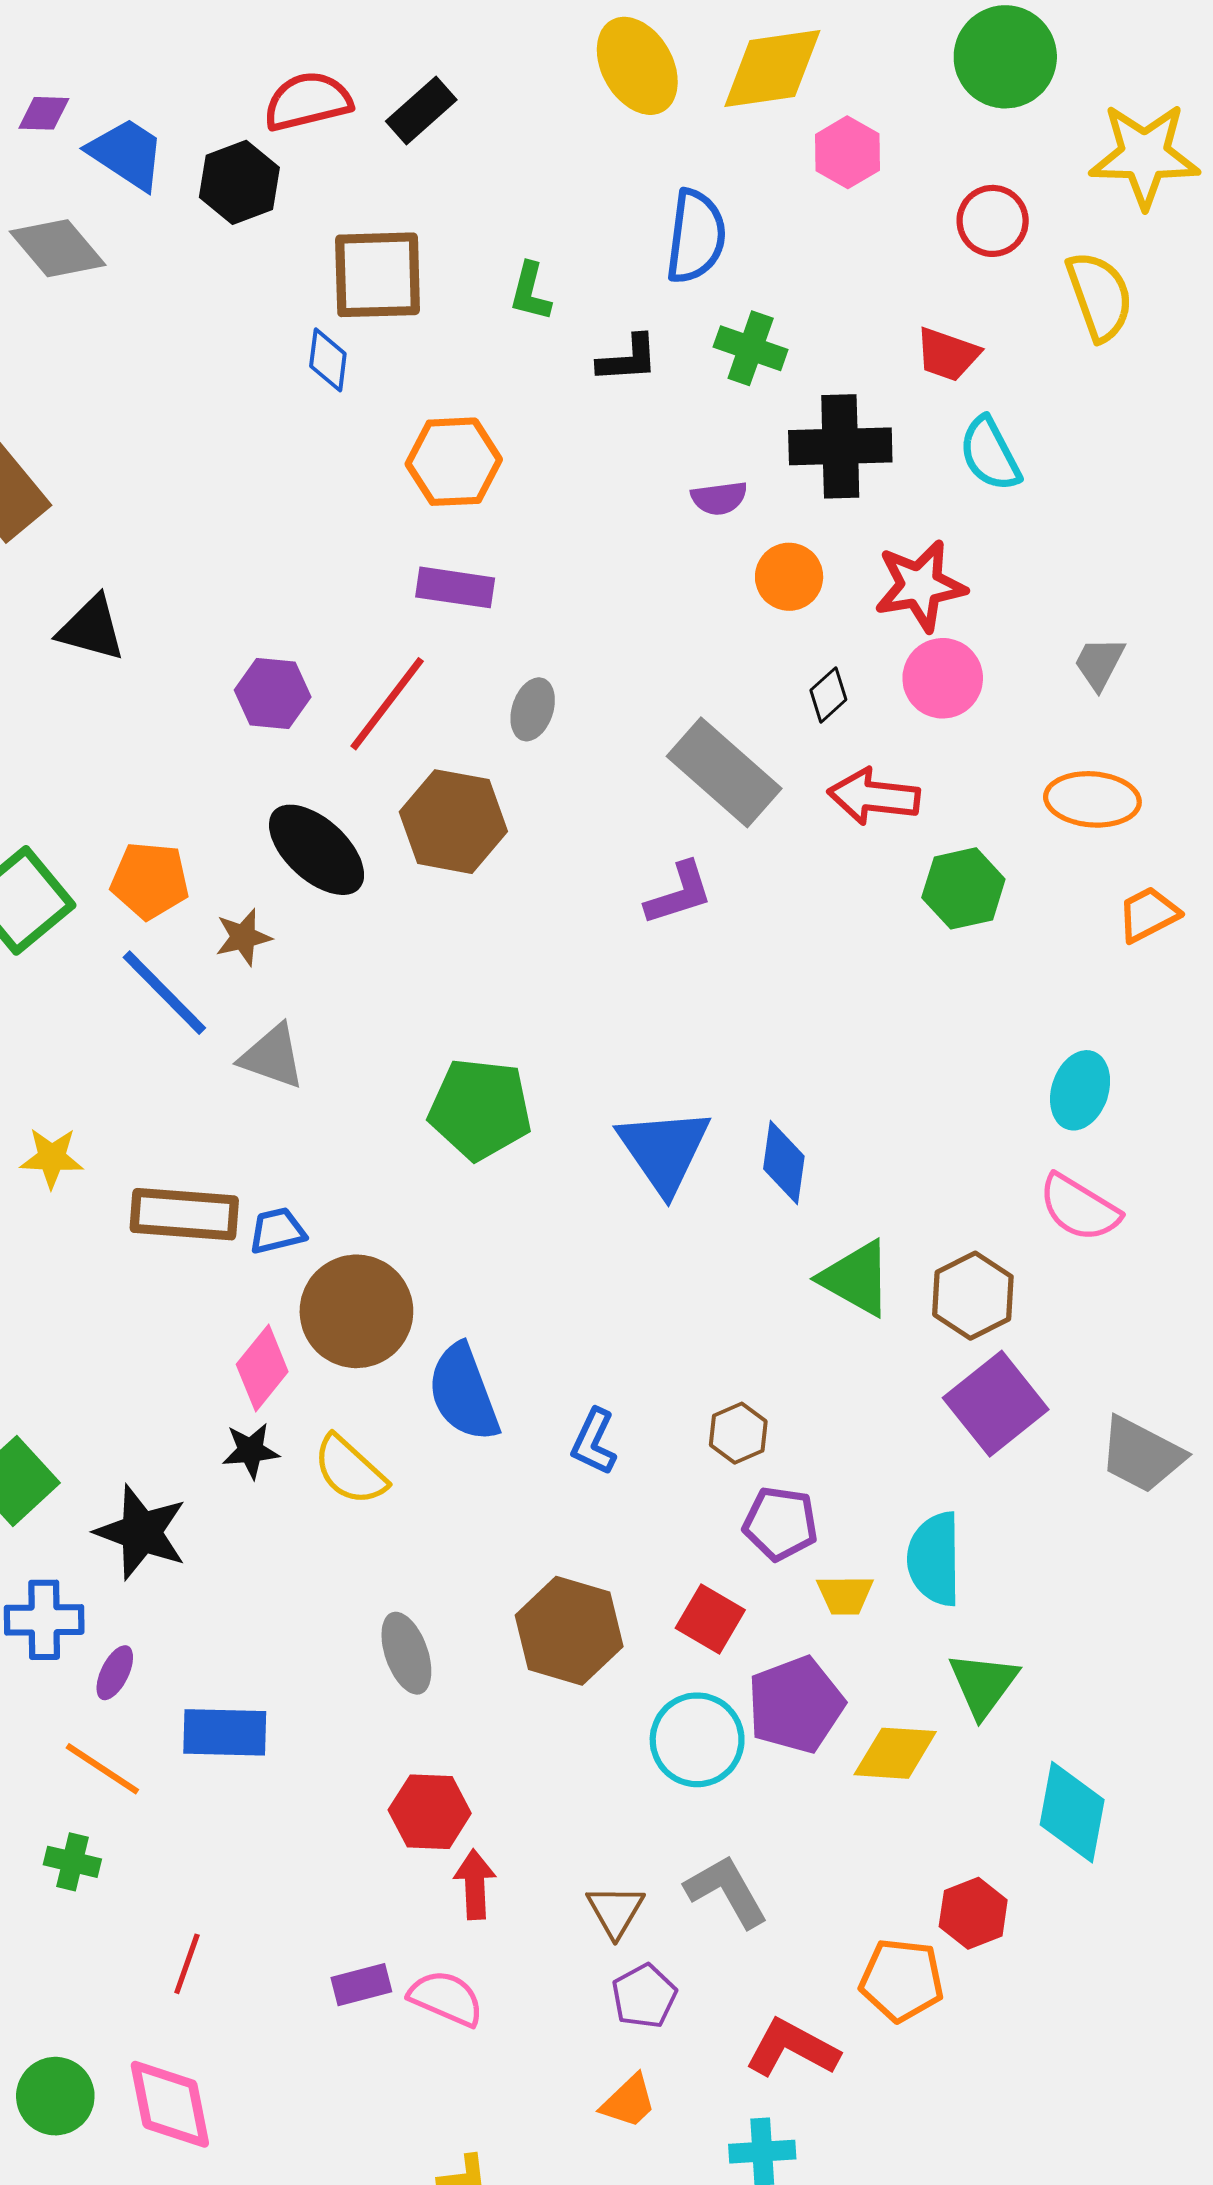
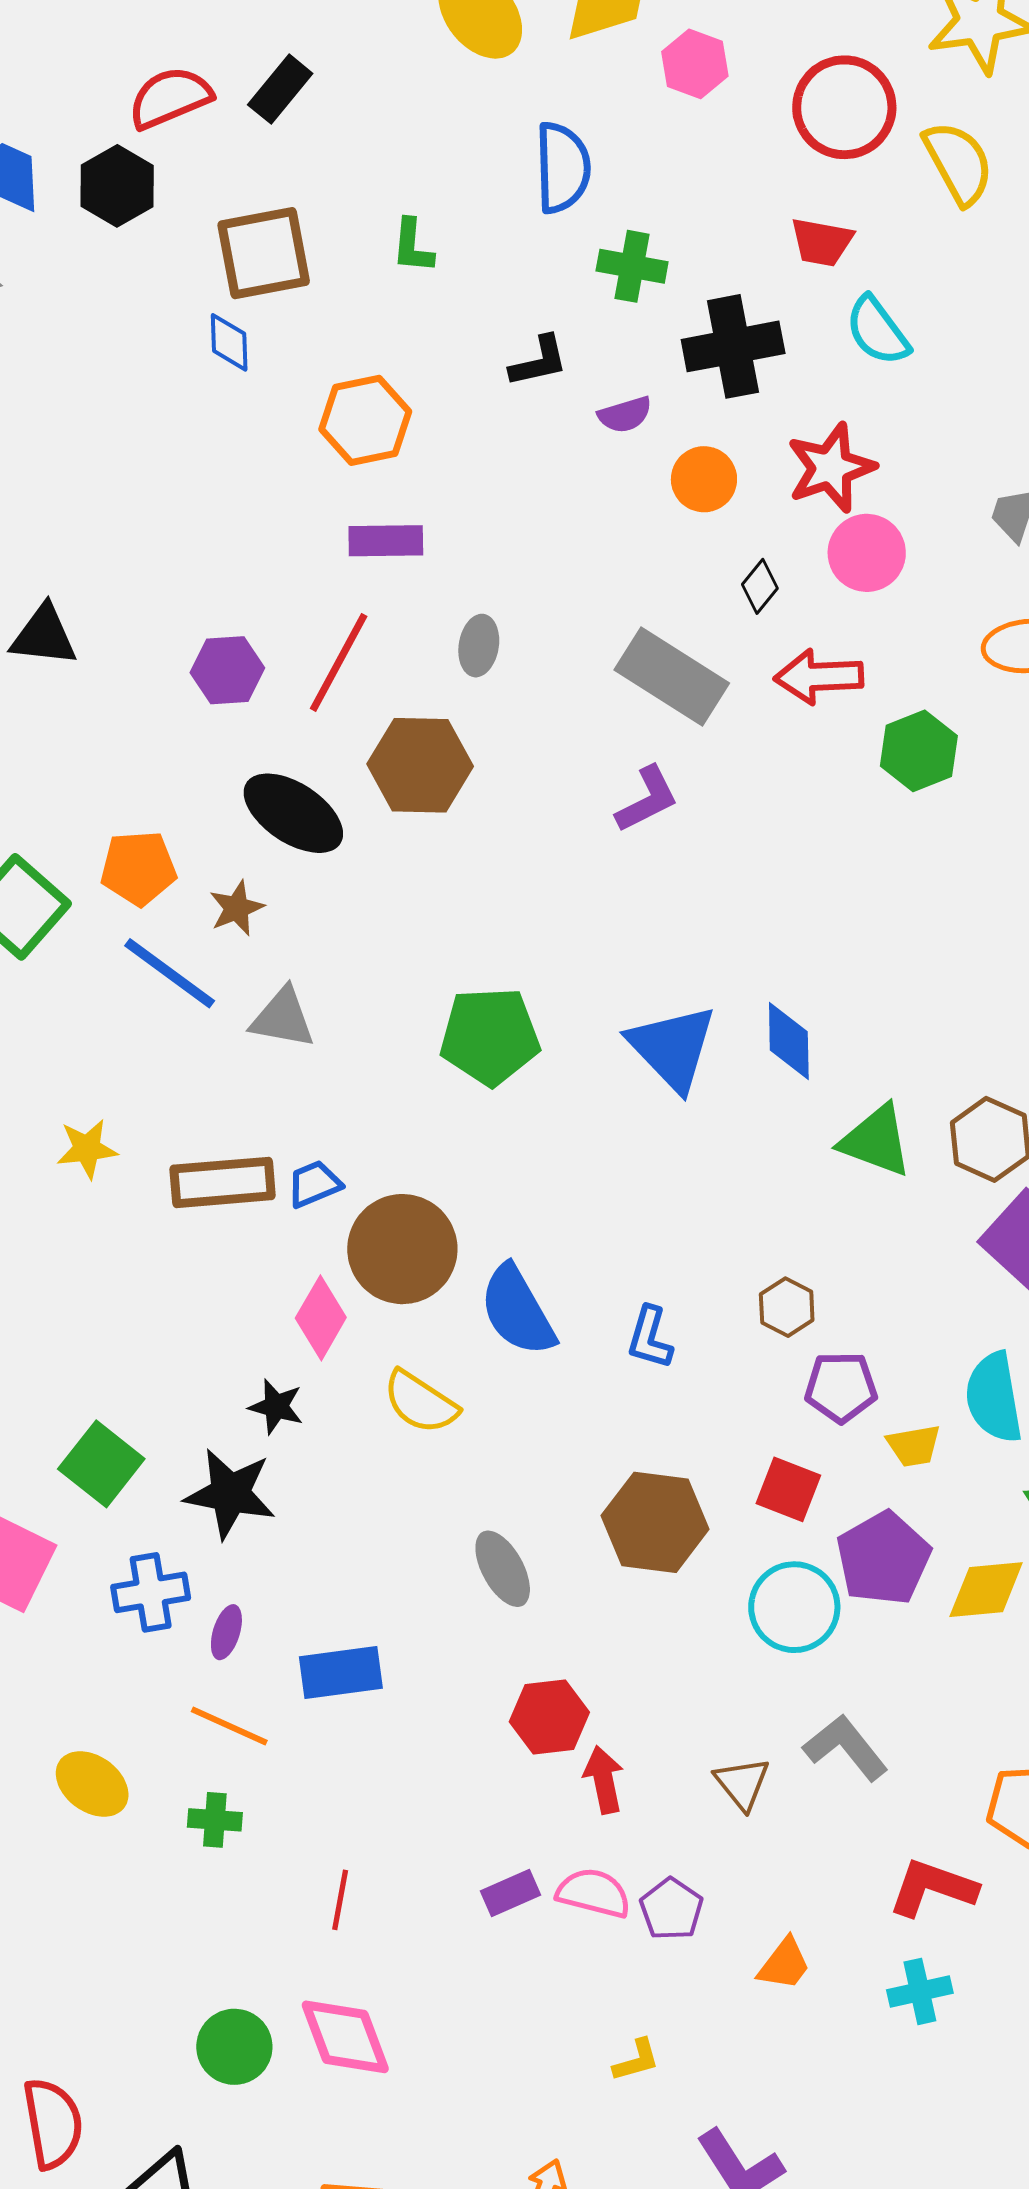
red circle: (993, 221) -> (844, 107), size x1.5
black L-shape: (628, 359) -> (539, 361), moved
black star: (251, 1451) -> (276, 1407), moved, turned 30
purple pentagon: (644, 1996) -> (671, 1909), moved

